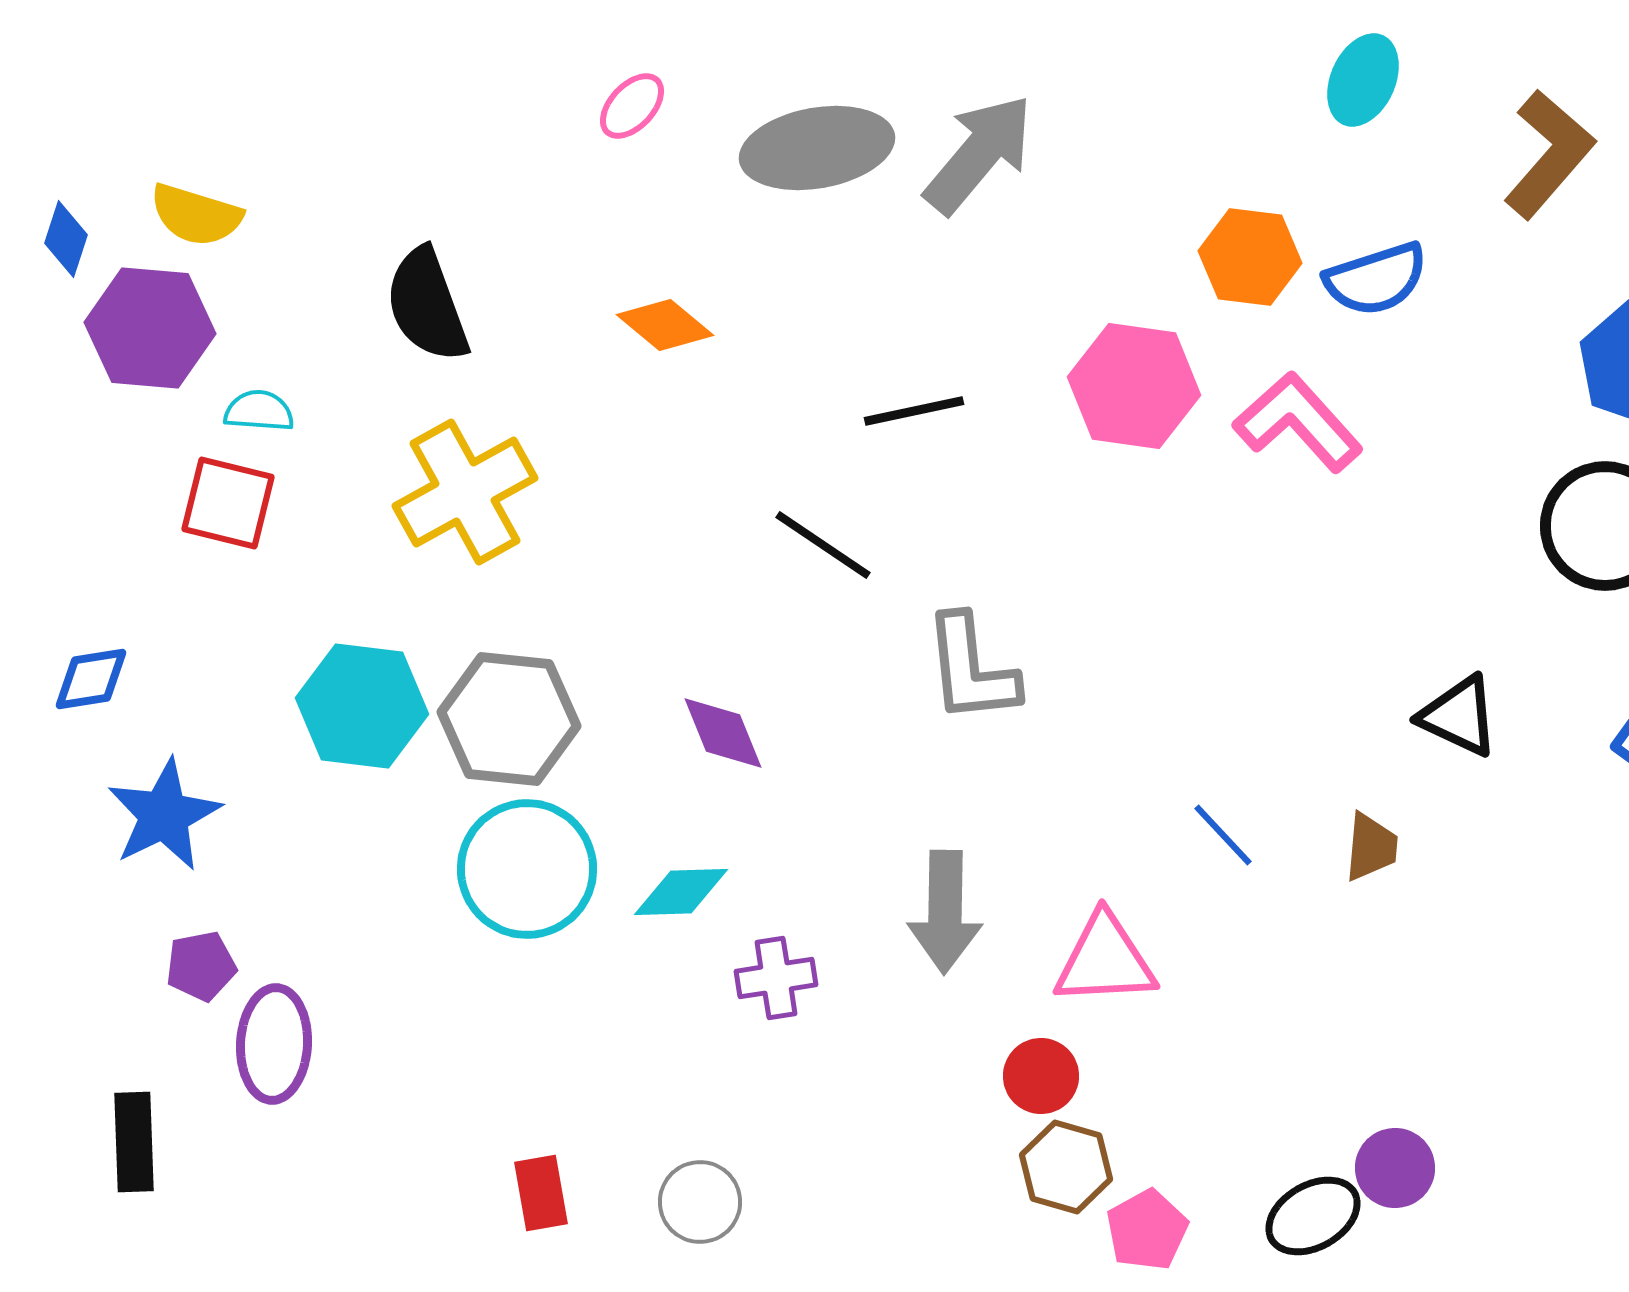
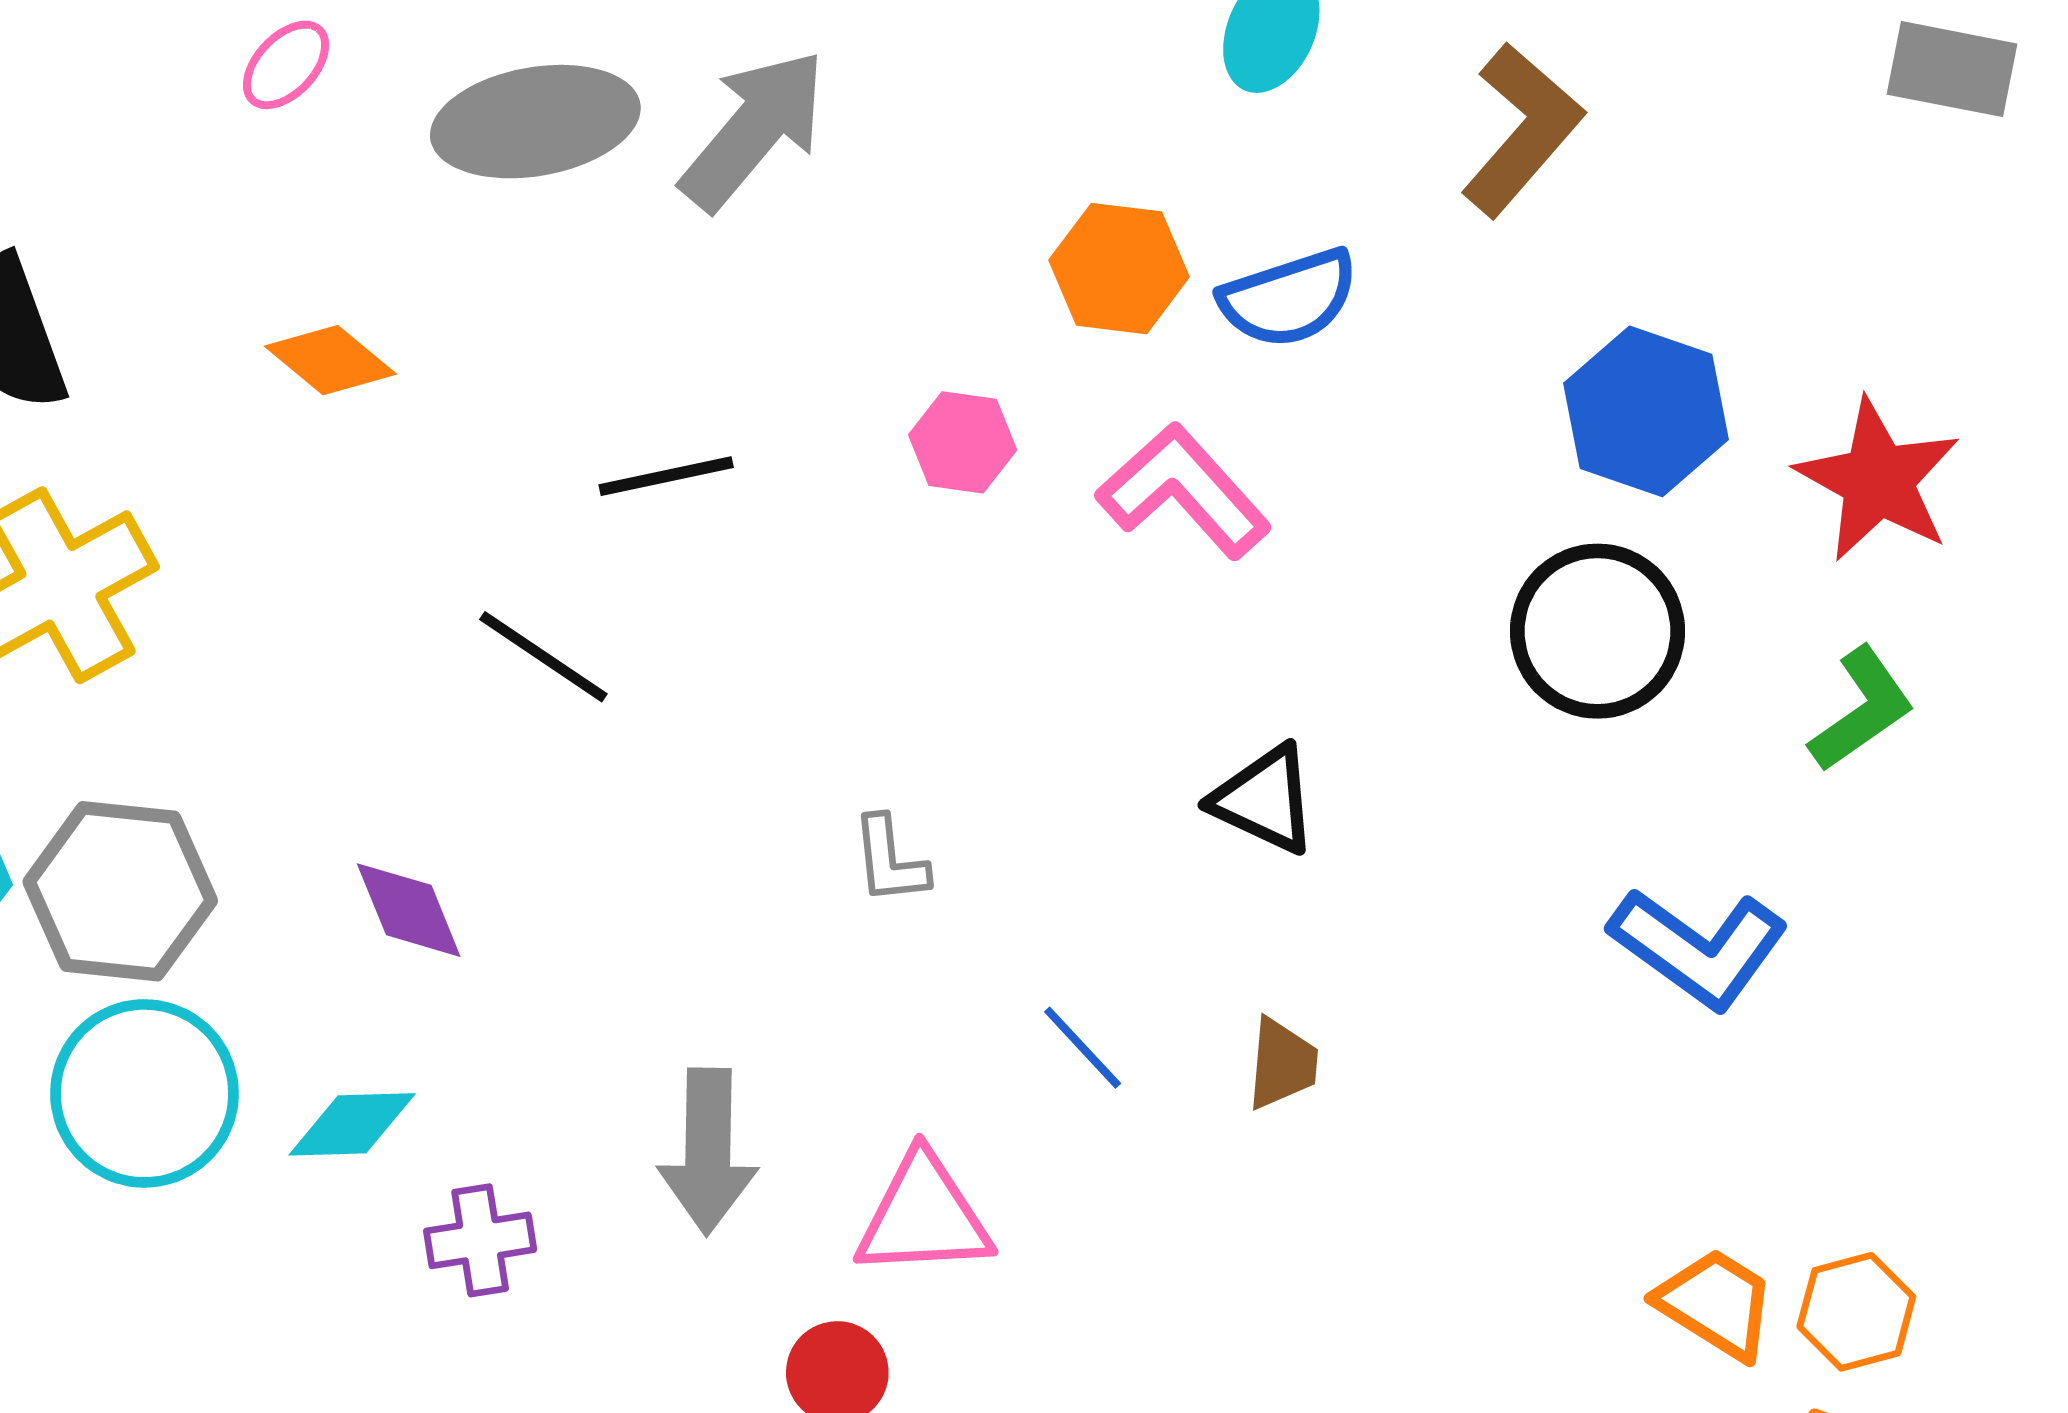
pink hexagon: (1134, 386) -> (963, 442), size x0.6
gray L-shape: (971, 669) -> (890, 860), moved, size x0.6
black triangle: (1459, 716) -> (1265, 800), moved

